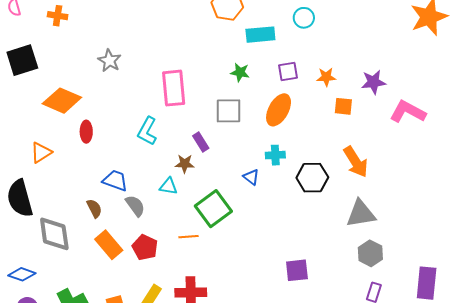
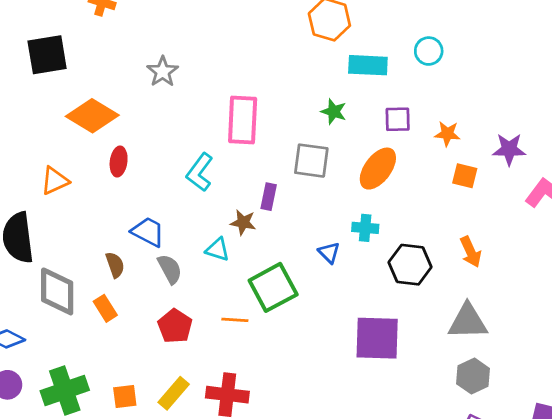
purple rectangle: (201, 142) -> (269, 197), turned 36
orange arrow: (356, 162) -> (471, 252), size x0.7
orange rectangle: (109, 245) -> (105, 308), moved, size x0.7
purple square: (297, 270) -> (377, 338), moved, size x1.5

